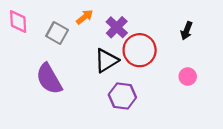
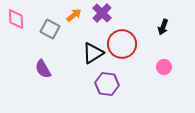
purple cross: (117, 27) -> (102, 13), moved
purple semicircle: (49, 79) -> (43, 69), size x0.7

